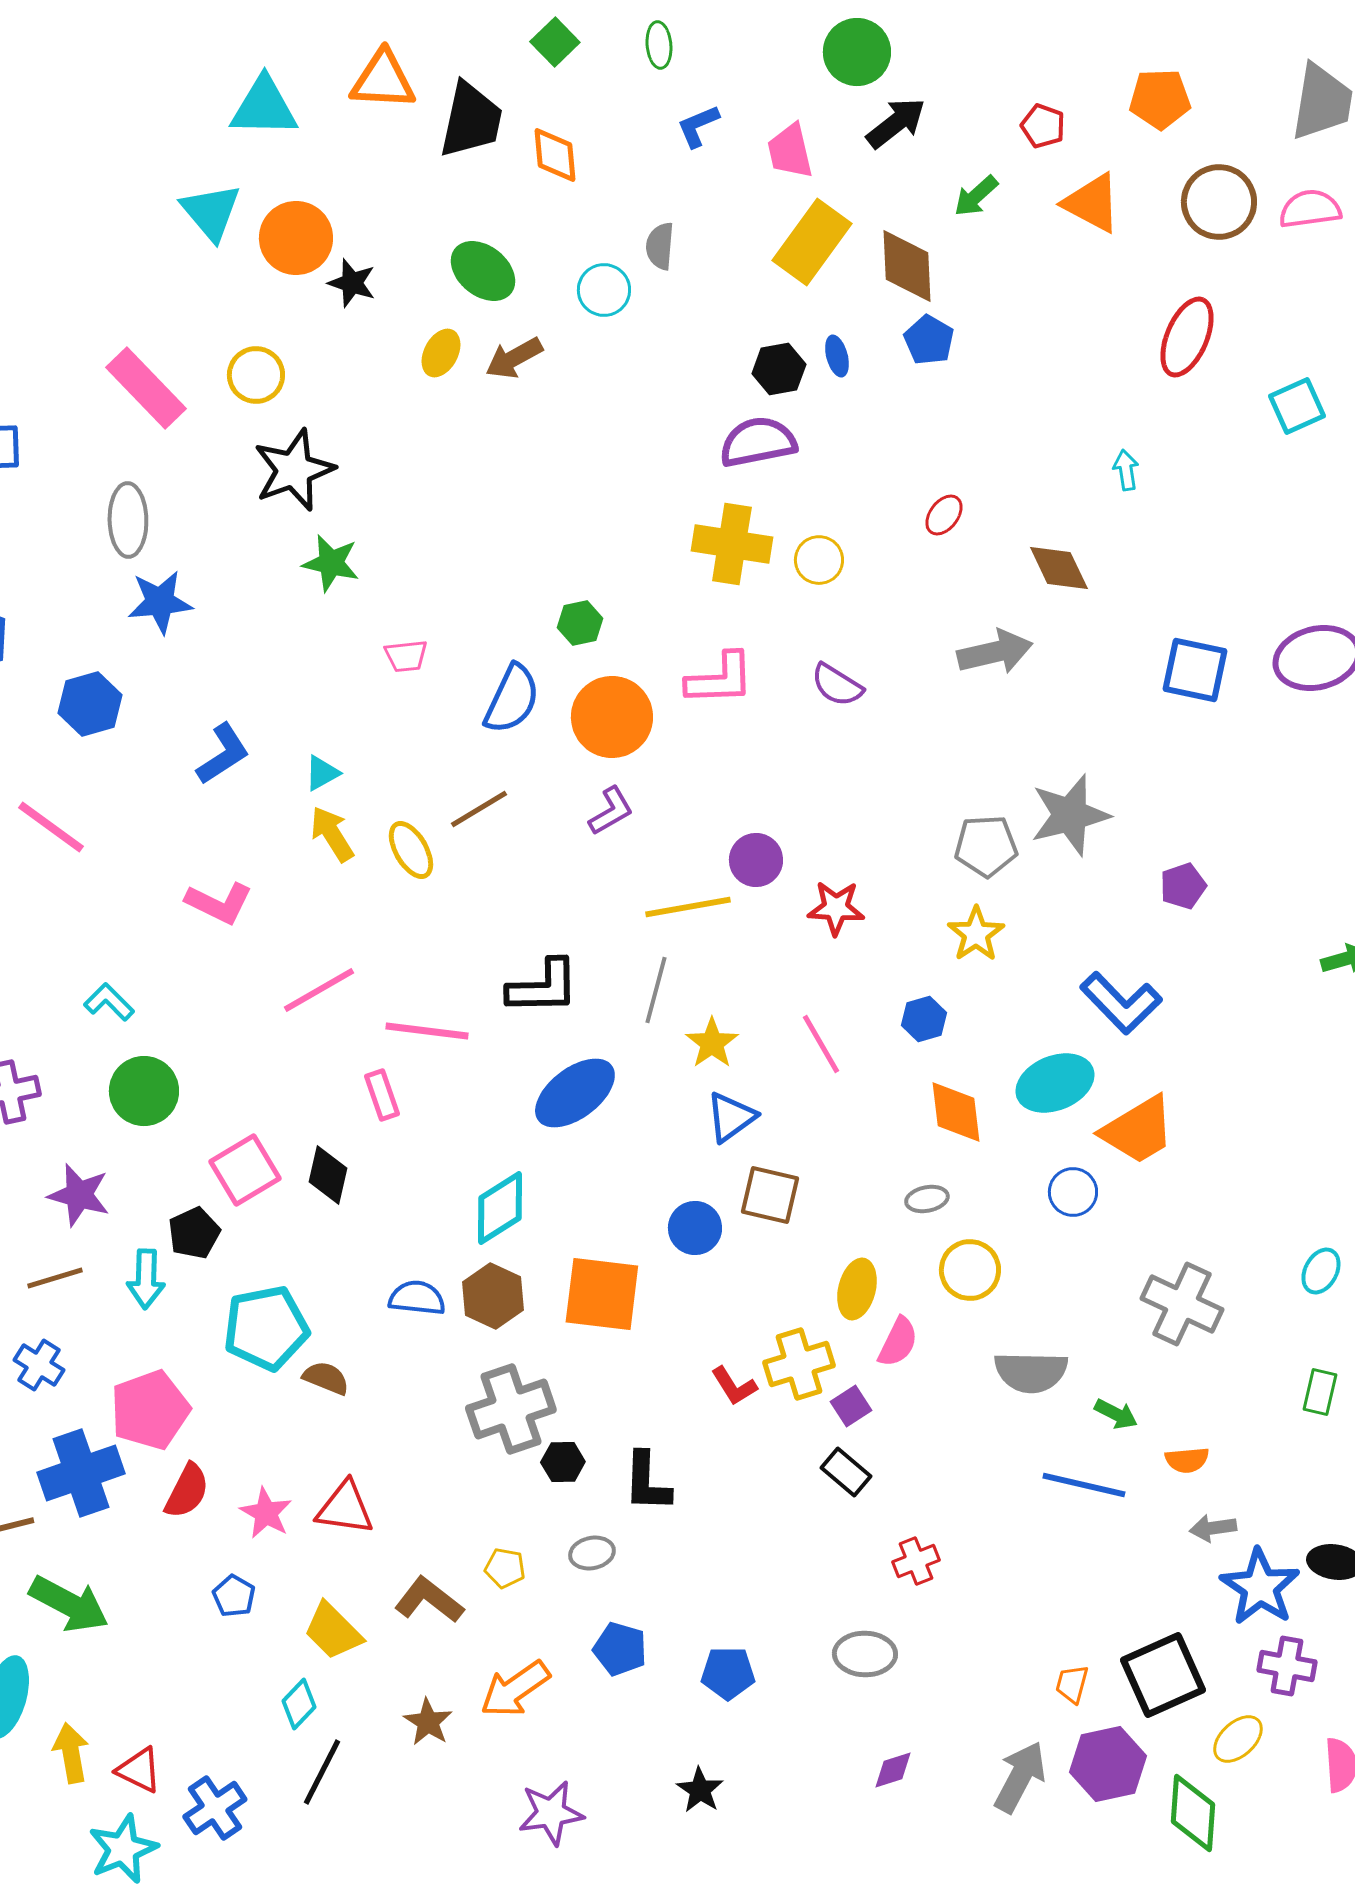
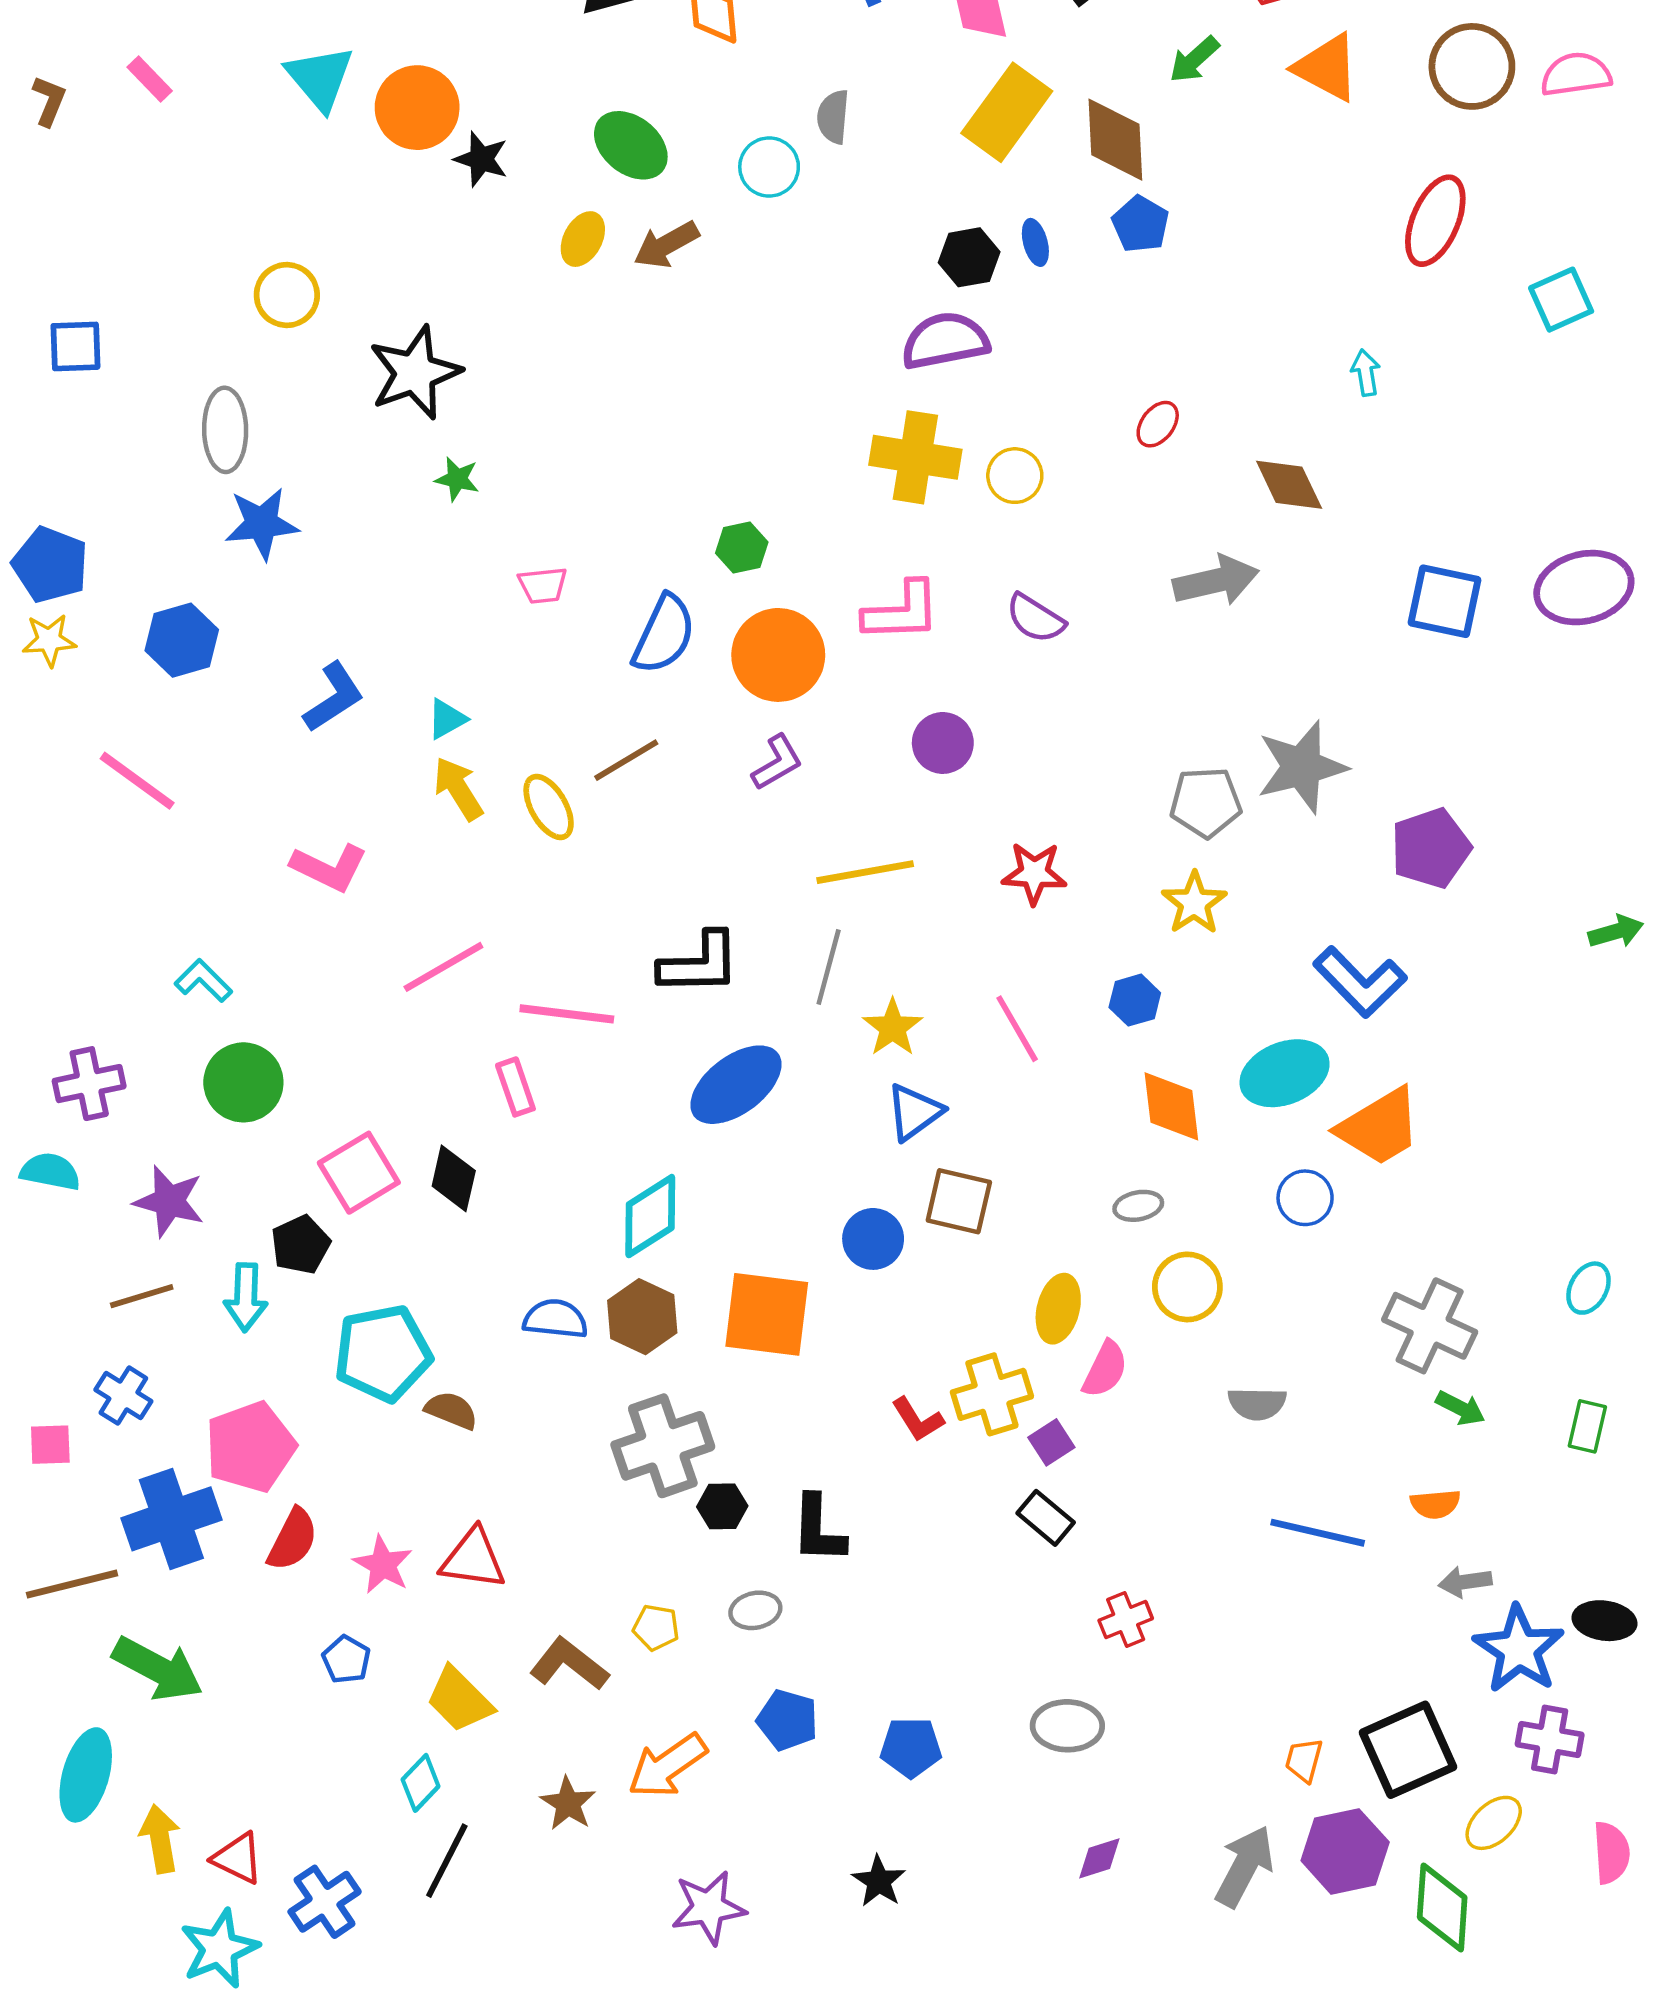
yellow circle: (256, 375) -> (287, 295), moved
pink rectangle: (146, 388) -> (150, 79), moved, size x0.5
green star: (331, 563) -> (457, 479), size x0.7
purple circle: (756, 860) -> (943, 743), moved
purple pentagon: (1183, 886) -> (1431, 848), size x1.5
gray semicircle: (1031, 1372) -> (1257, 1404), size x0.7
green arrow: (1116, 1414) -> (1460, 1408), moved

